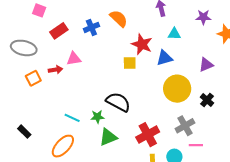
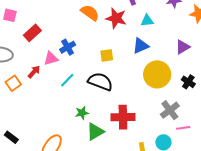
blue cross: (91, 27) -> (68, 47), moved
red star: (142, 44) -> (116, 18), moved
red arrow: (55, 70) -> (34, 72), turned -32
black semicircle: (118, 102) -> (100, 82), moved
cyan line: (72, 118) -> (67, 80), moved, turned -63
red cross: (148, 135) -> (123, 117), moved, turned 35

